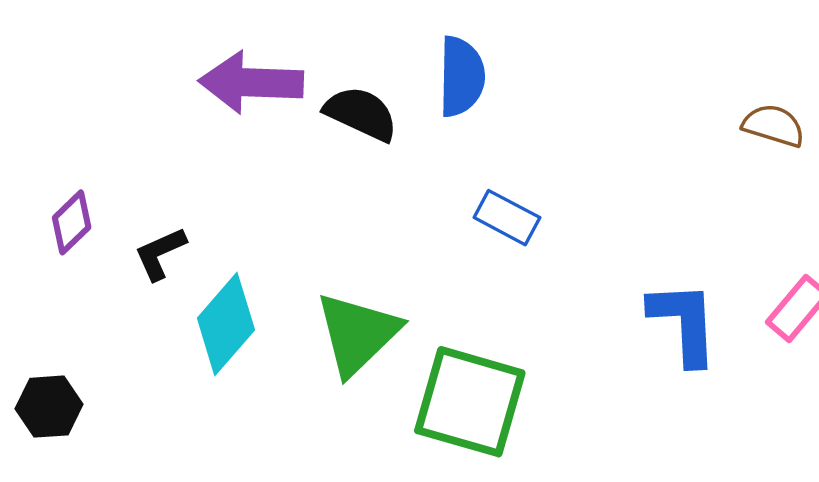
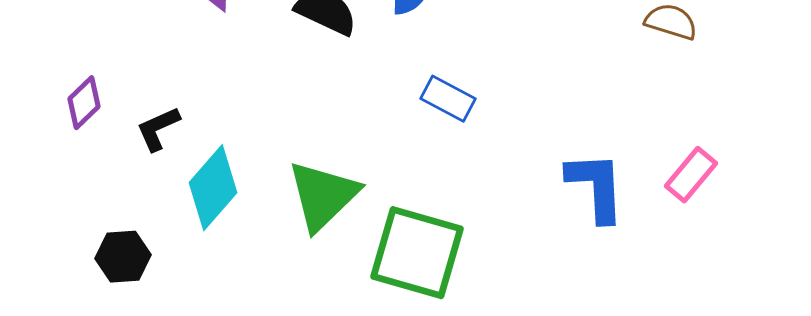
black hexagon: (49, 407) -> (123, 257), moved

